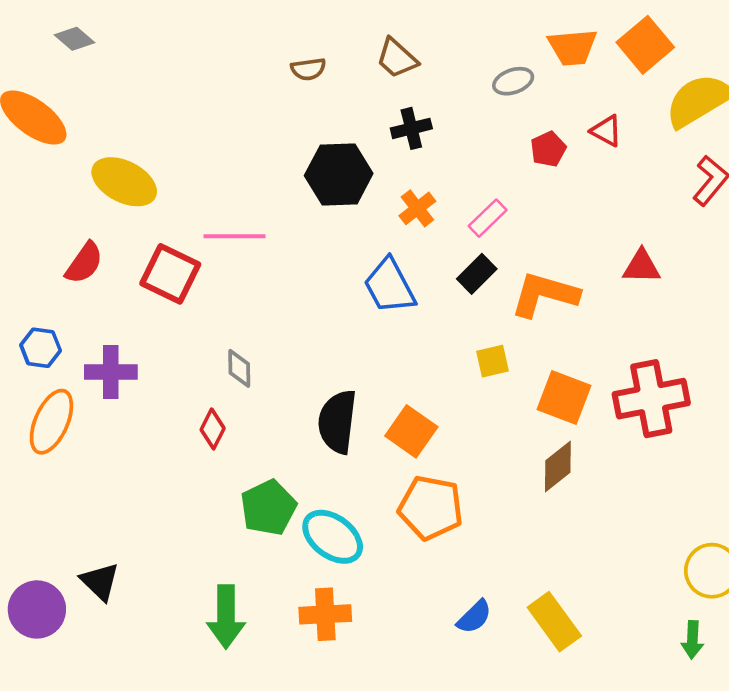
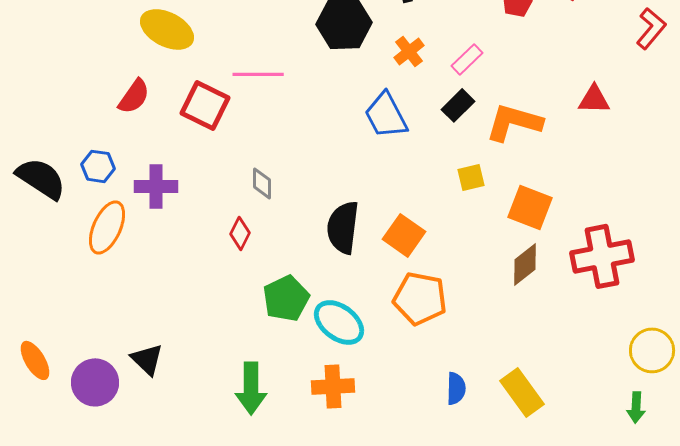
red cross: (651, 399) -> (602, 256), moved
blue semicircle: (474, 617) -> (456, 388), turned -44

